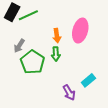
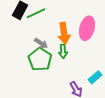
orange arrow: (57, 36) -> (64, 33), size x1.5
gray arrow: (19, 46) -> (41, 43), moved, turned -88

